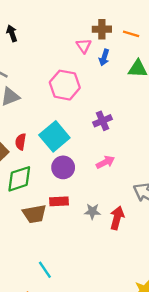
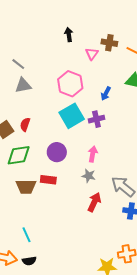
black arrow: (12, 33) -> (69, 35), moved
blue arrow: (104, 58) -> (106, 94), moved
cyan square: (54, 136) -> (72, 116), moved
pink arrow: (105, 162) -> (93, 154), turned -63
gray star: (92, 211) -> (89, 176), moved

